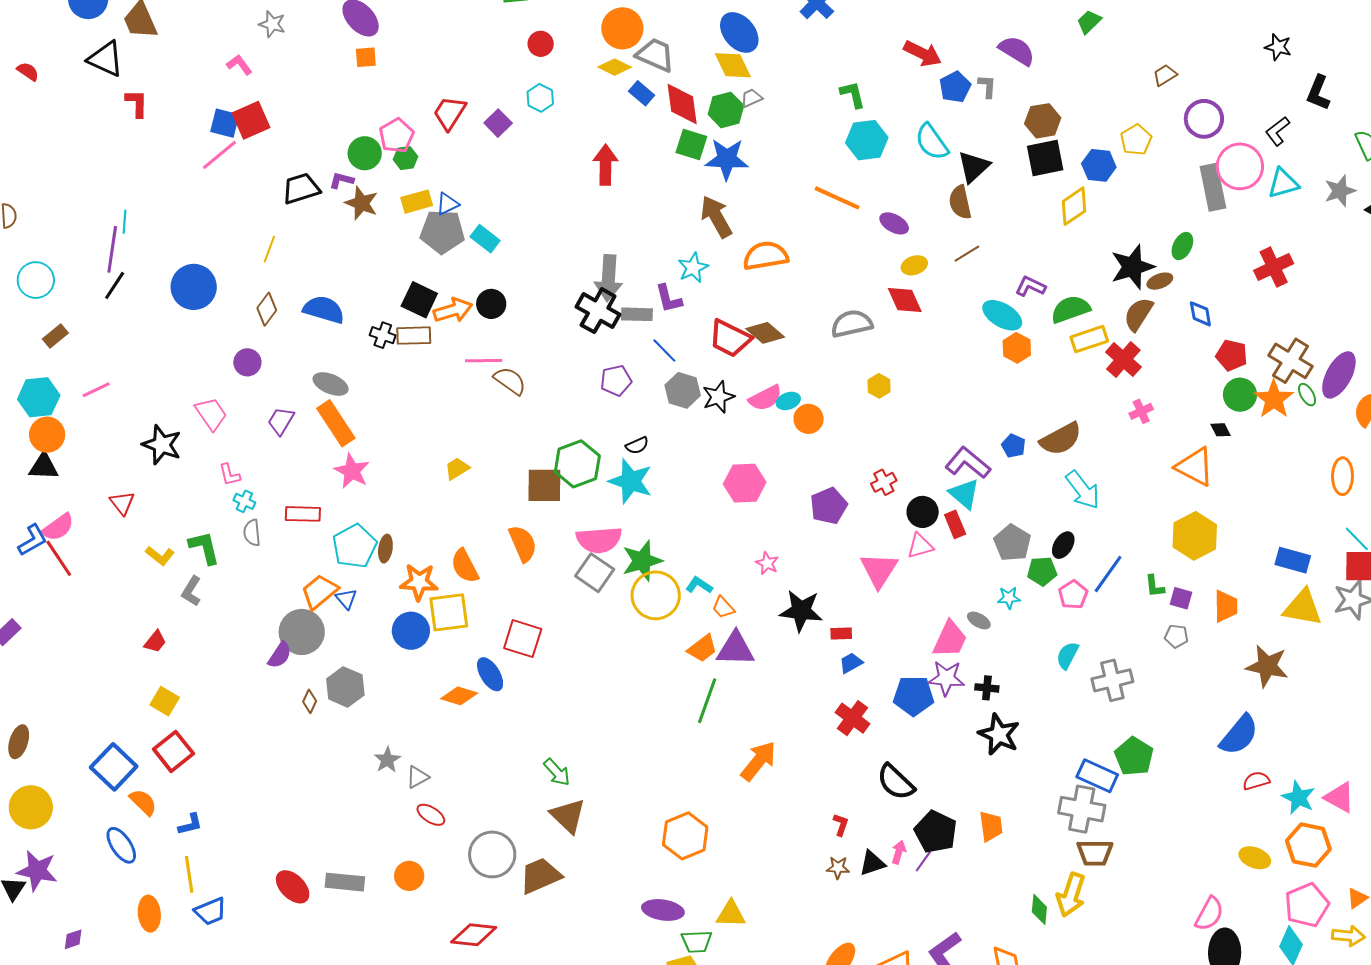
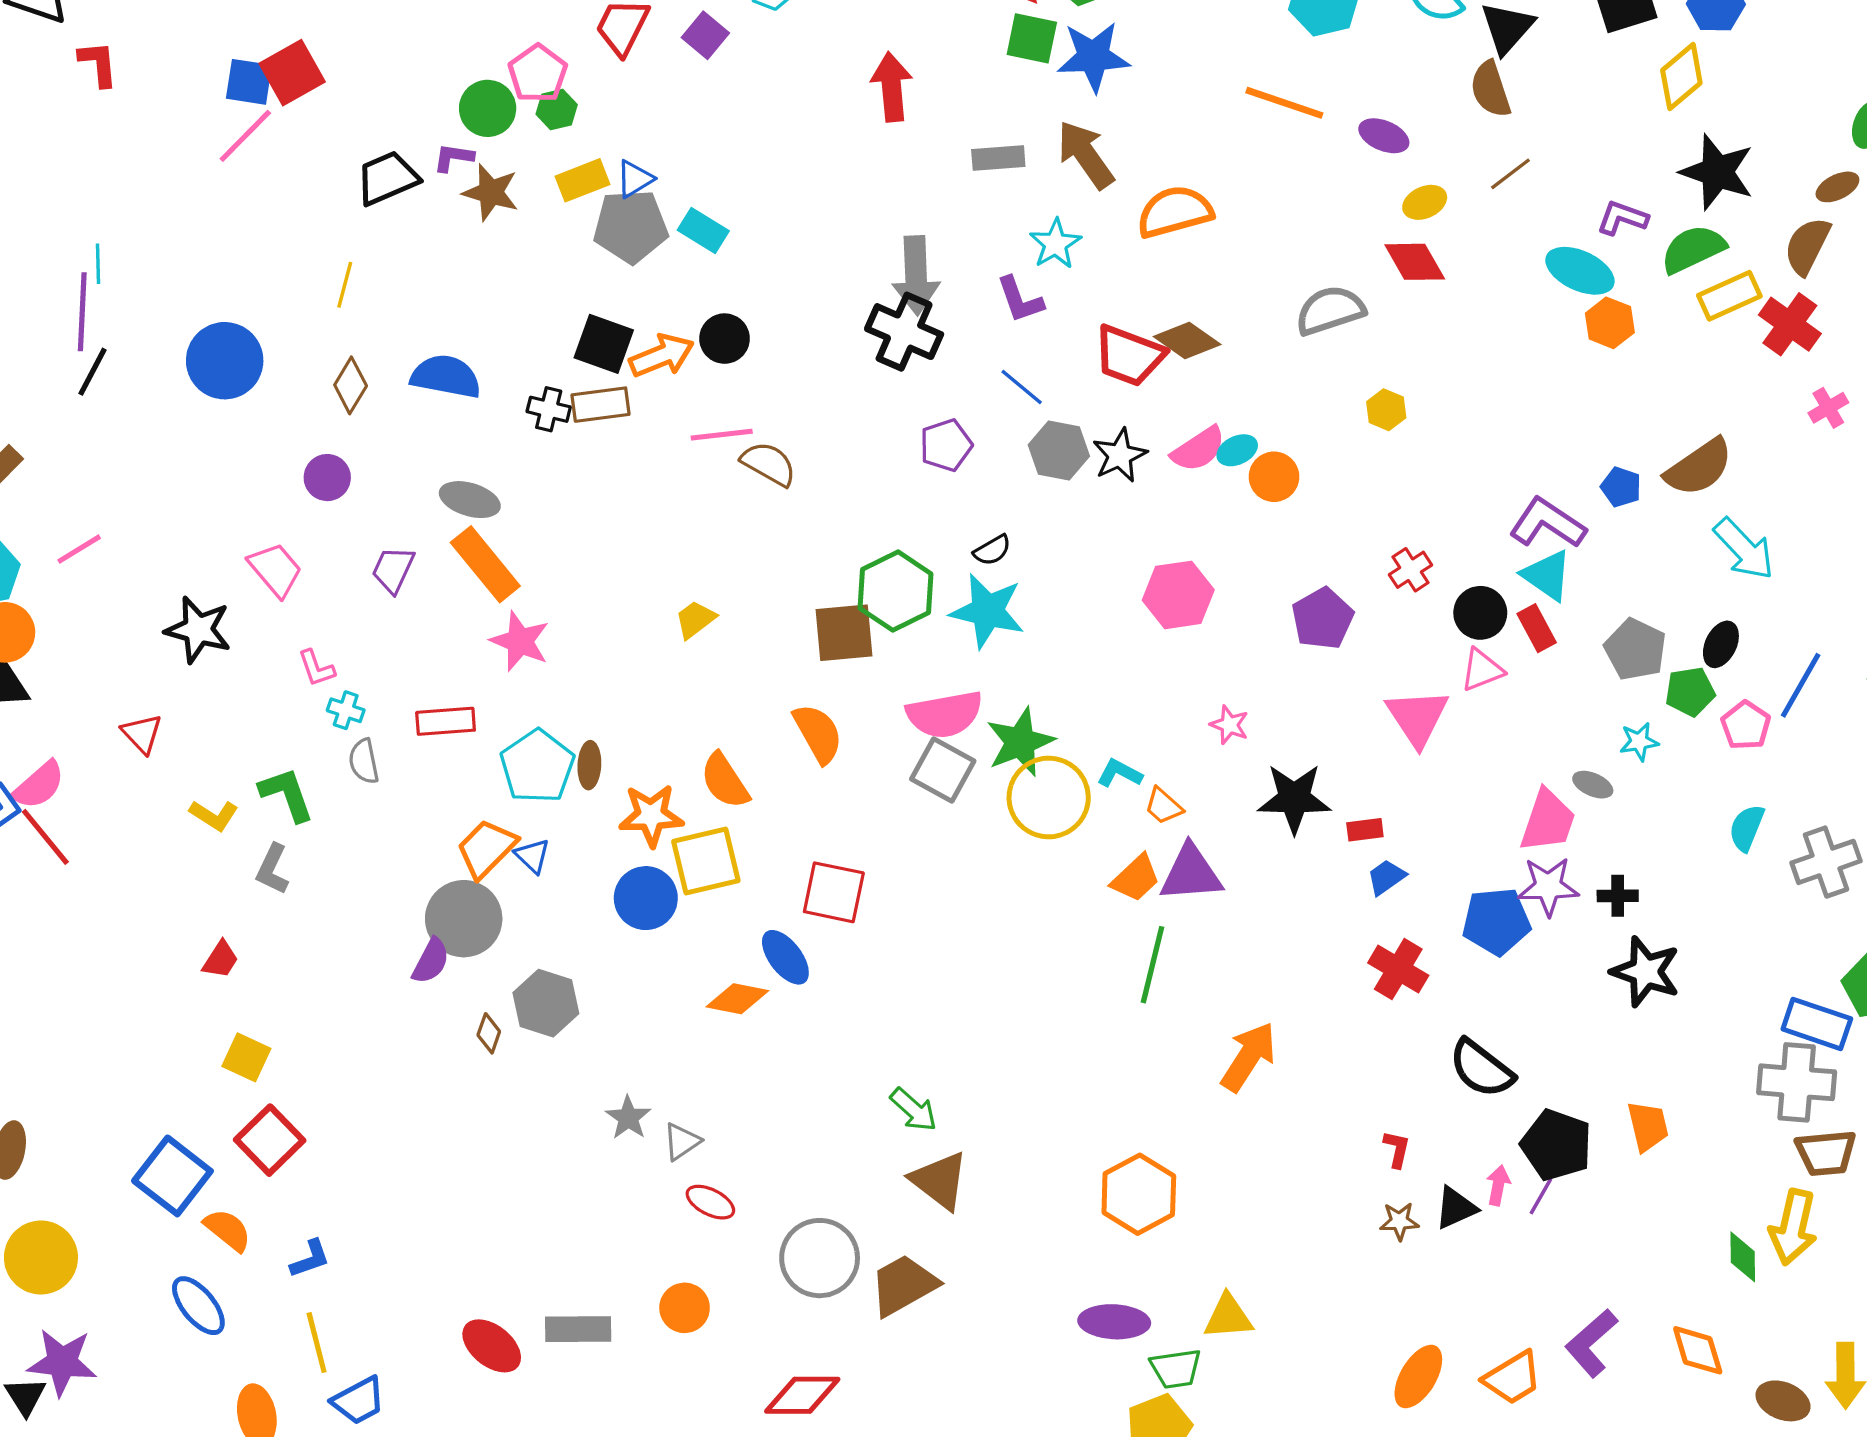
black star: (1132, 267) -> (1717, 172), moved, turned -30
gray rectangle: (637, 314) -> (998, 158), moved

